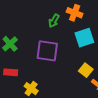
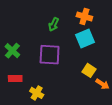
orange cross: (75, 13) -> (84, 17), moved

